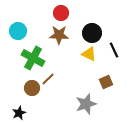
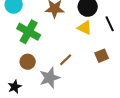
brown line: (48, 79) -> (66, 60), moved
gray star: (86, 104) -> (50, 78), moved

